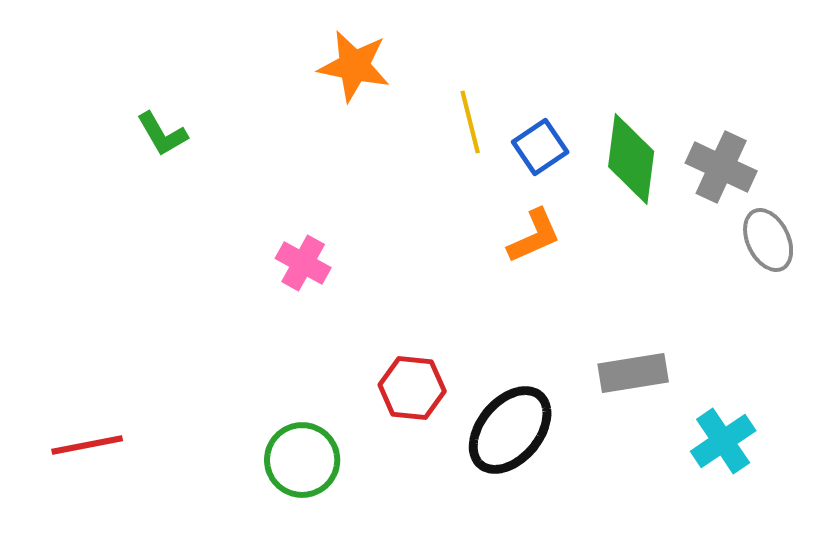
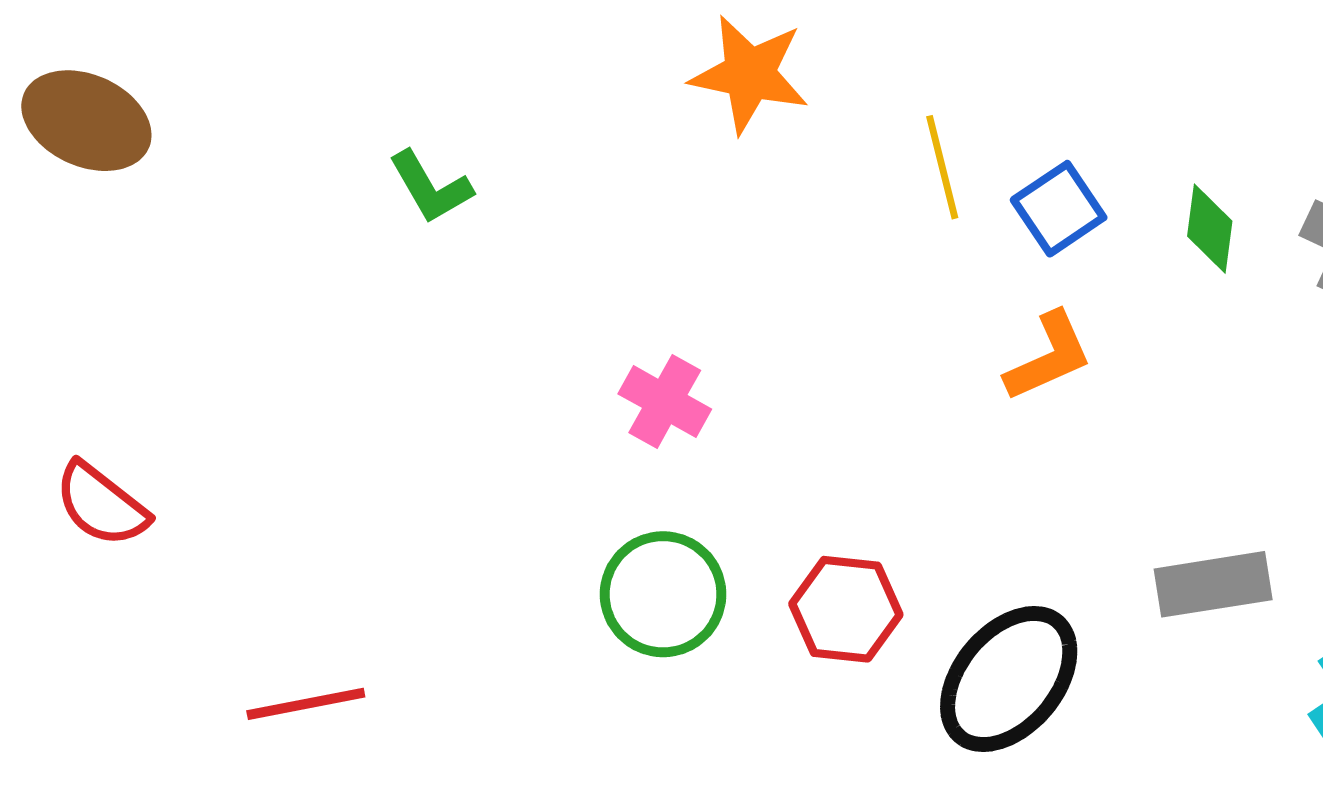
green diamond: (631, 159) -> (1210, 229), size x0.6
green circle: (302, 460) -> (663, 594), moved

